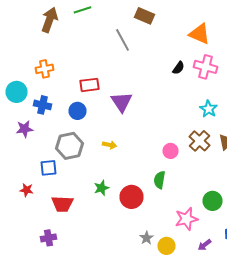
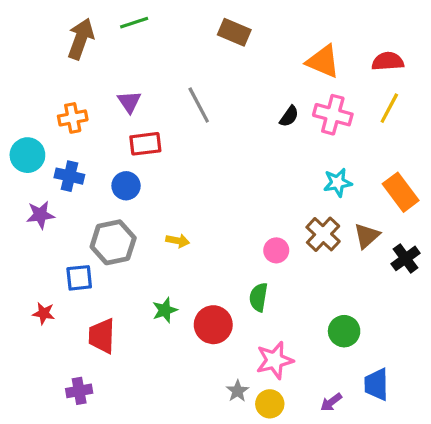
gray line: (122, 40) -> (199, 105), moved
purple triangle: (122, 102) -> (129, 102), moved, size x0.7
cyan star: (208, 109) -> (338, 183), turned 30
red trapezoid: (62, 204) -> (102, 336), turned 90
pink star: (186, 219) -> (275, 360), moved

